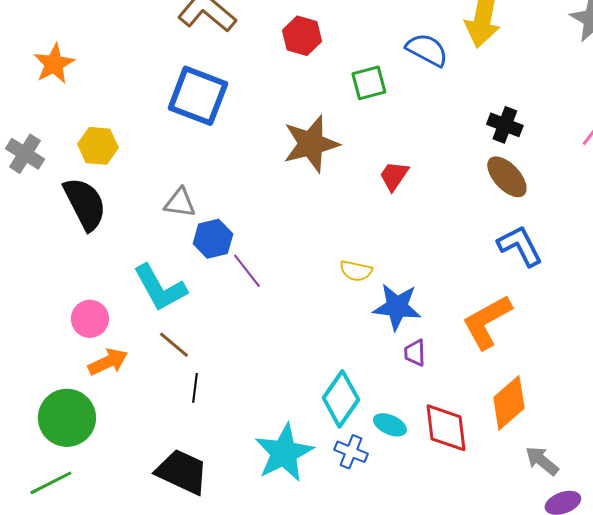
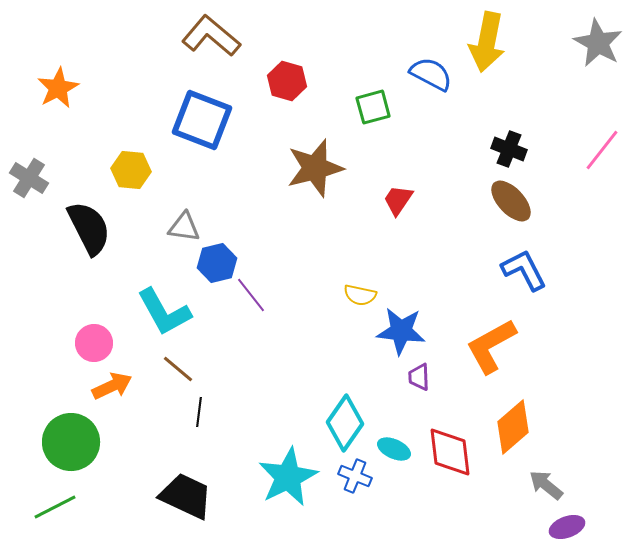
red hexagon: (302, 36) -> (287, 81), moved
yellow hexagon: (98, 146) -> (131, 170), moved

